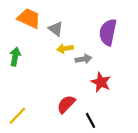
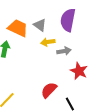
orange trapezoid: (29, 18) -> (18, 28), moved
purple semicircle: (108, 32) -> (68, 20), moved

